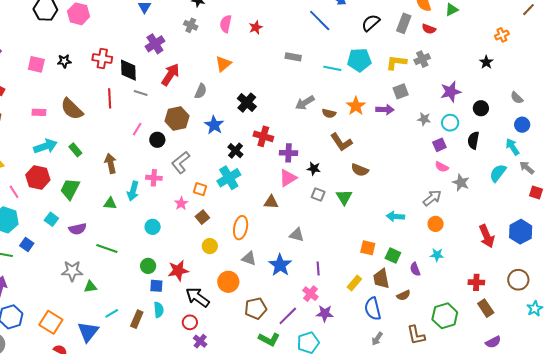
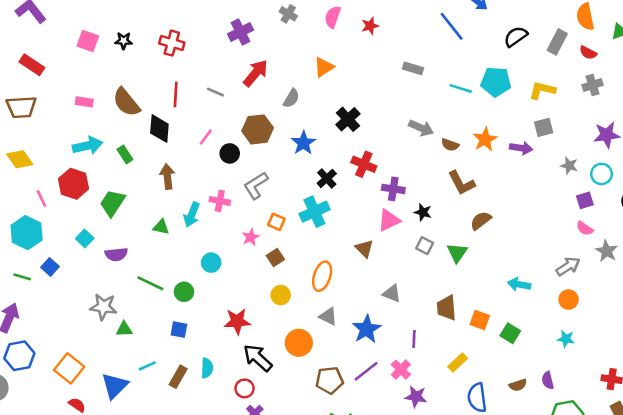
gray cross: (422, 59) -> (593, 85), moved
black diamond: (128, 70) -> (159, 129), moved
gray arrow: (305, 103) -> (421, 128), turned -132
brown semicircle: (360, 170) -> (481, 221), turned 114
brown triangle: (271, 202) -> (364, 249), turned 35
green circle: (148, 266) -> (184, 292), moved
purple semicircle: (415, 269) -> (548, 380), moved
brown trapezoid: (381, 279) -> (447, 308), moved
blue square: (156, 286) -> (179, 330), moved
purple line: (288, 316) -> (366, 371), moved

